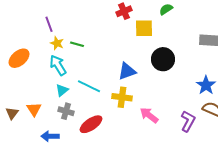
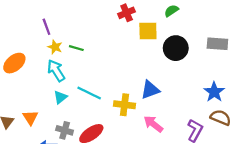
black circle: (163, 59) -> (176, 48), moved
blue triangle: (127, 71) -> (150, 90), moved
gray cross: (66, 111) -> (65, 130), moved

